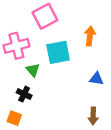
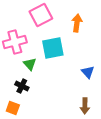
orange arrow: (90, 36) -> (77, 23), moved
blue triangle: (96, 79) -> (88, 72), turned 40

